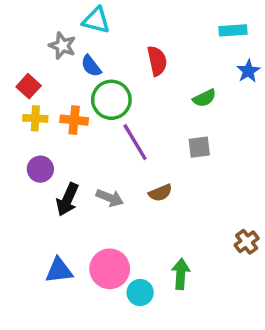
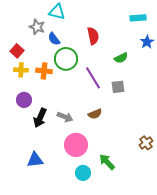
purple line: (135, 142) -> (93, 78), moved
pink circle: (110, 269) -> (76, 145), moved
green arrow: (181, 274) -> (107, 162), turned -48

